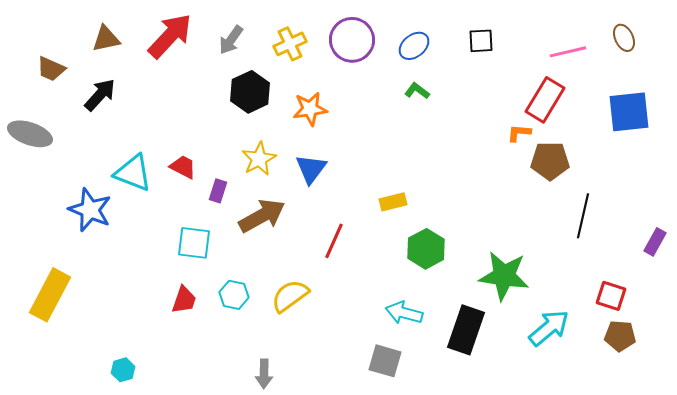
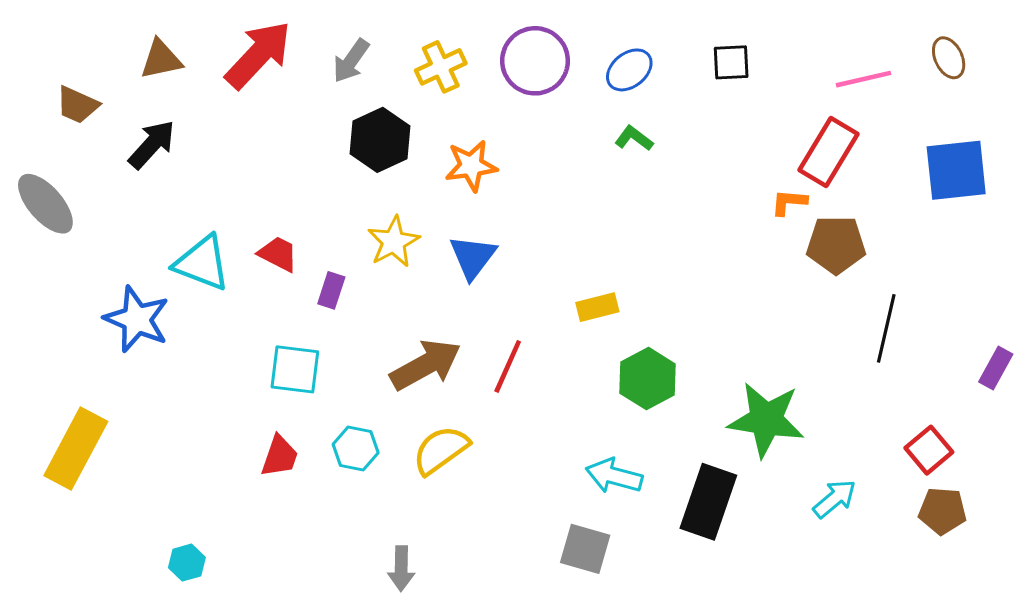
gray ellipse: (30, 134) -> (45, 204), turned 30
brown arrow: (262, 216) -> (426, 365), moved
red square: (611, 296) -> (929, 450), turned 32
cyan arrow: (549, 328) -> (835, 499), size x0.7

